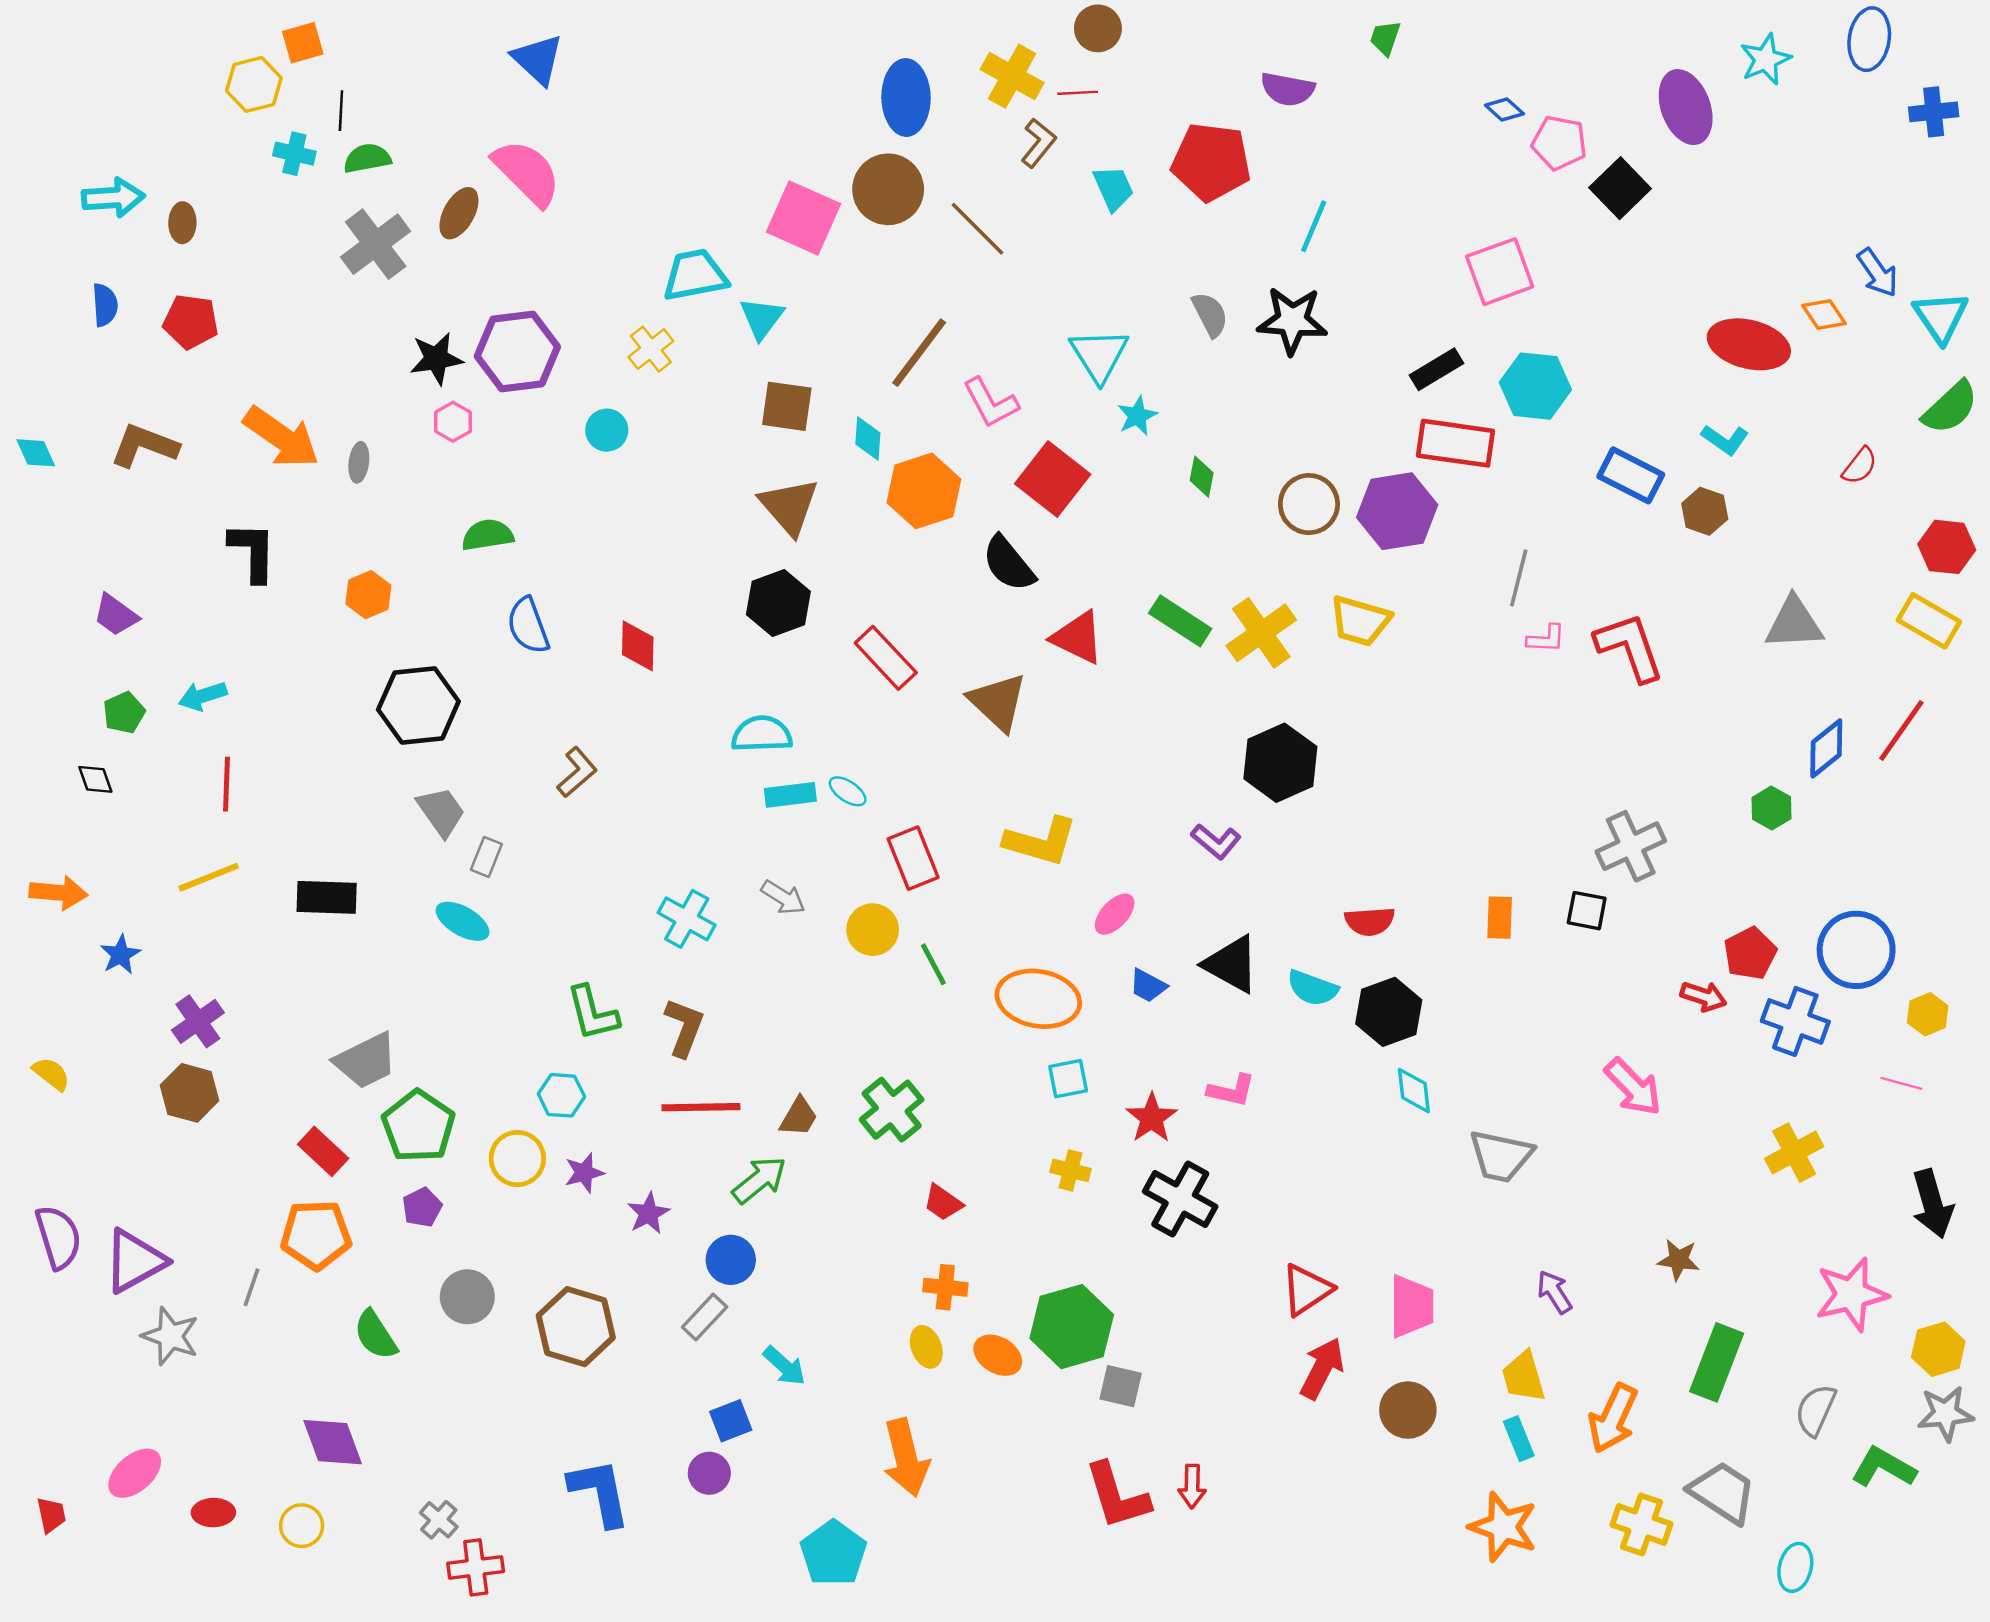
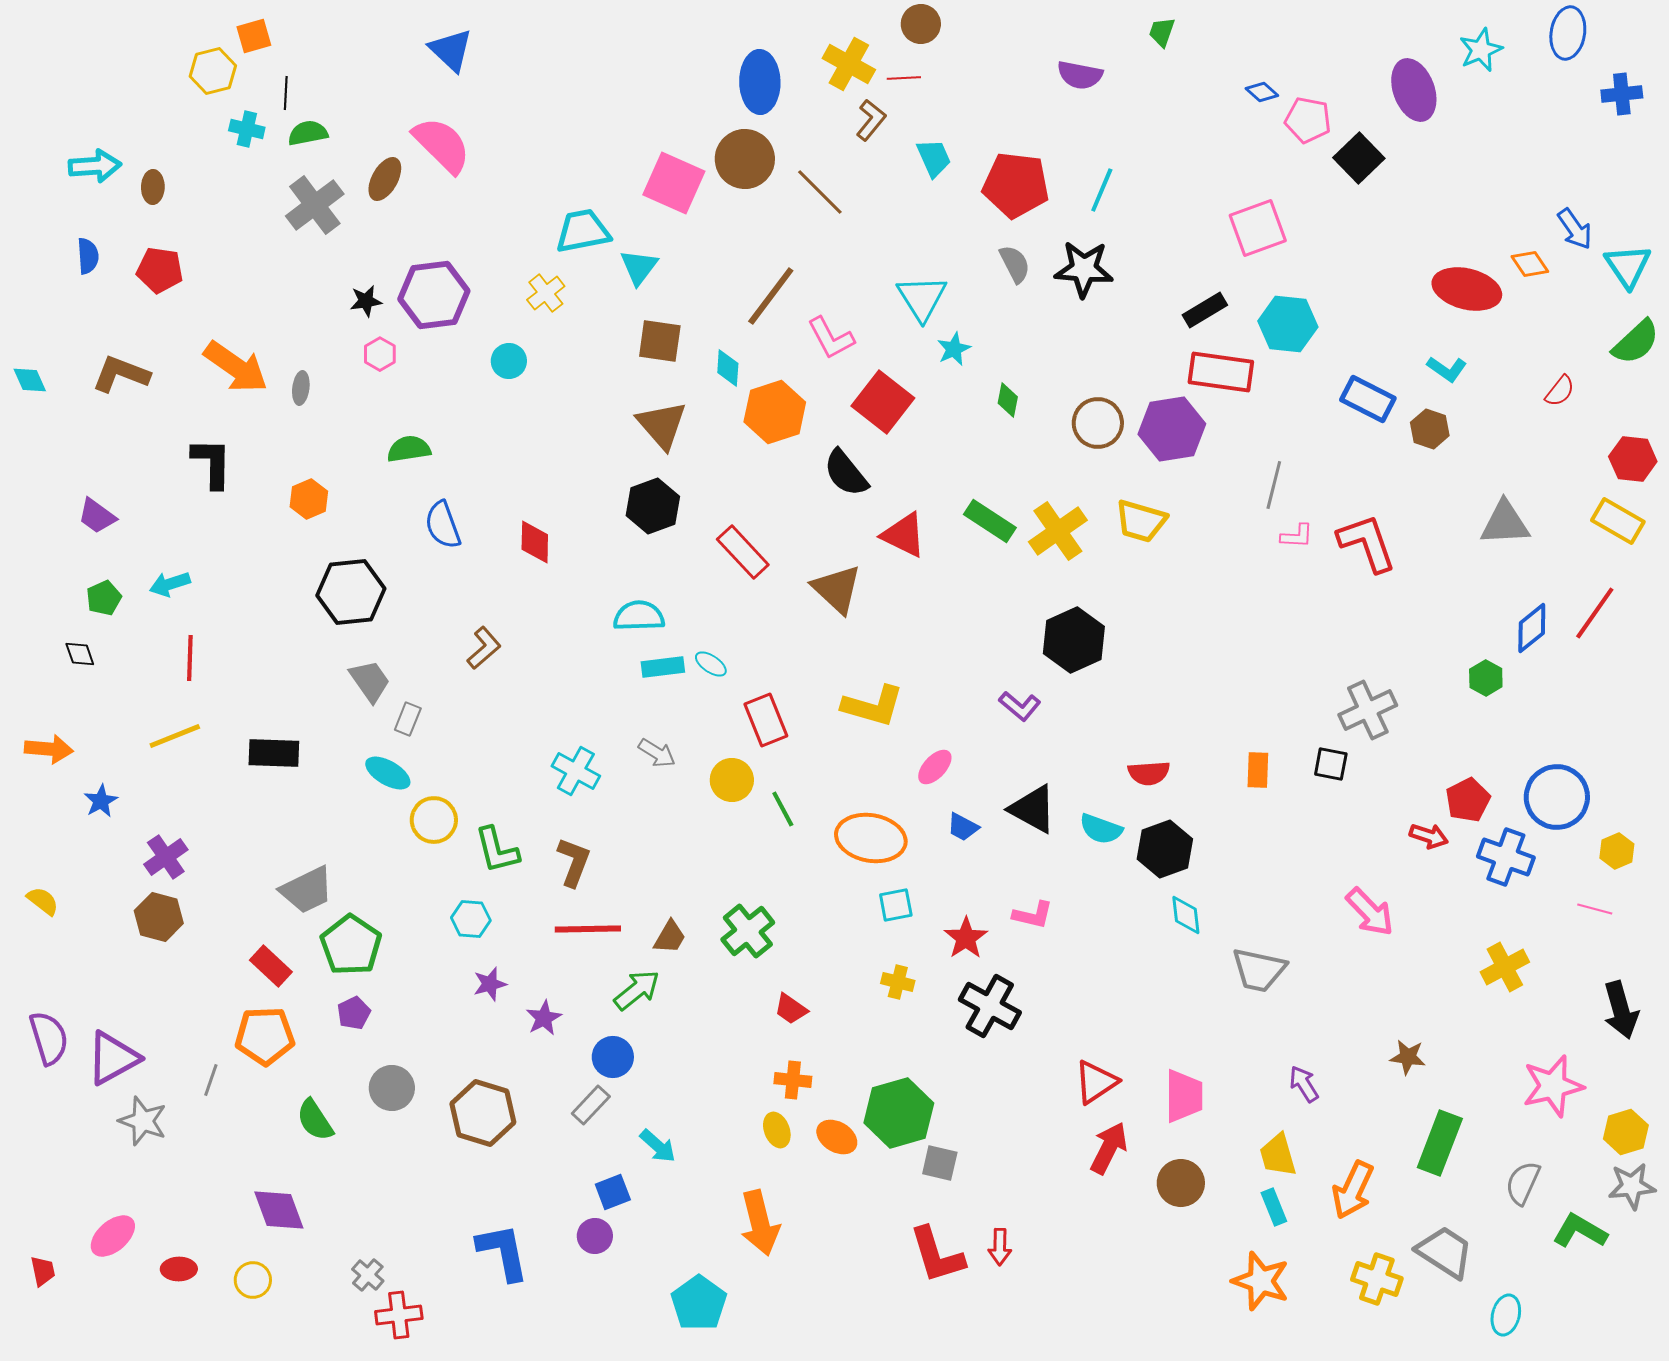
red pentagon: (1211, 162) -> (1016, 185), moved
black star: (436, 359) -> (366, 301), size x0.7
yellow circle: (517, 1158) -> (434, 820), moved

